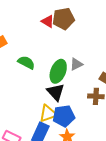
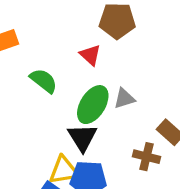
red triangle: (48, 21) -> (90, 55), moved

